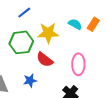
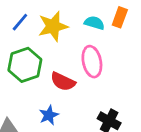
yellow star: (48, 33) -> (53, 26), moved
pink ellipse: (78, 64) -> (92, 62), moved

